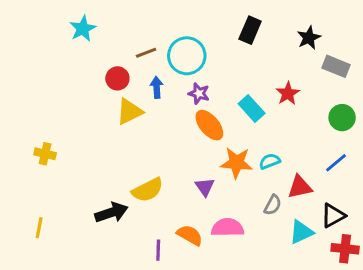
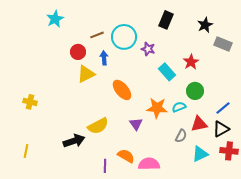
purple star: (199, 93) -> (148, 49), moved
green circle: (342, 118) -> (195, 91), moved
orange ellipse: (209, 125) -> (122, 90), moved
black triangle: (333, 216) -> (221, 129), moved
pink semicircle: (227, 228) -> (149, 164), moved
red cross: (345, 249) -> (229, 151), moved

